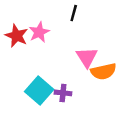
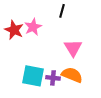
orange semicircle: (103, 71) -> (72, 75), moved, turned -145
cyan square: (39, 91) -> (33, 76), turned -30

